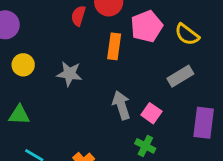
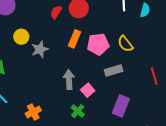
pink pentagon: (147, 26) -> (98, 44), moved
yellow circle: (23, 65) -> (21, 37), moved
gray star: (69, 74) -> (40, 49), turned 30

